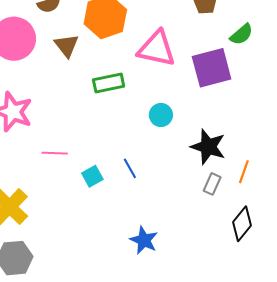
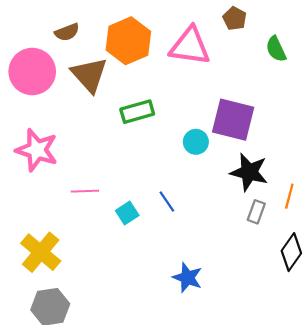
green semicircle: (242, 34) -> (276, 49), turned 110
brown triangle: (67, 46) -> (89, 75), size x1.4
pink triangle: (157, 49) -> (190, 46), moved
purple square: (212, 68) -> (233, 120), moved, turned 33

